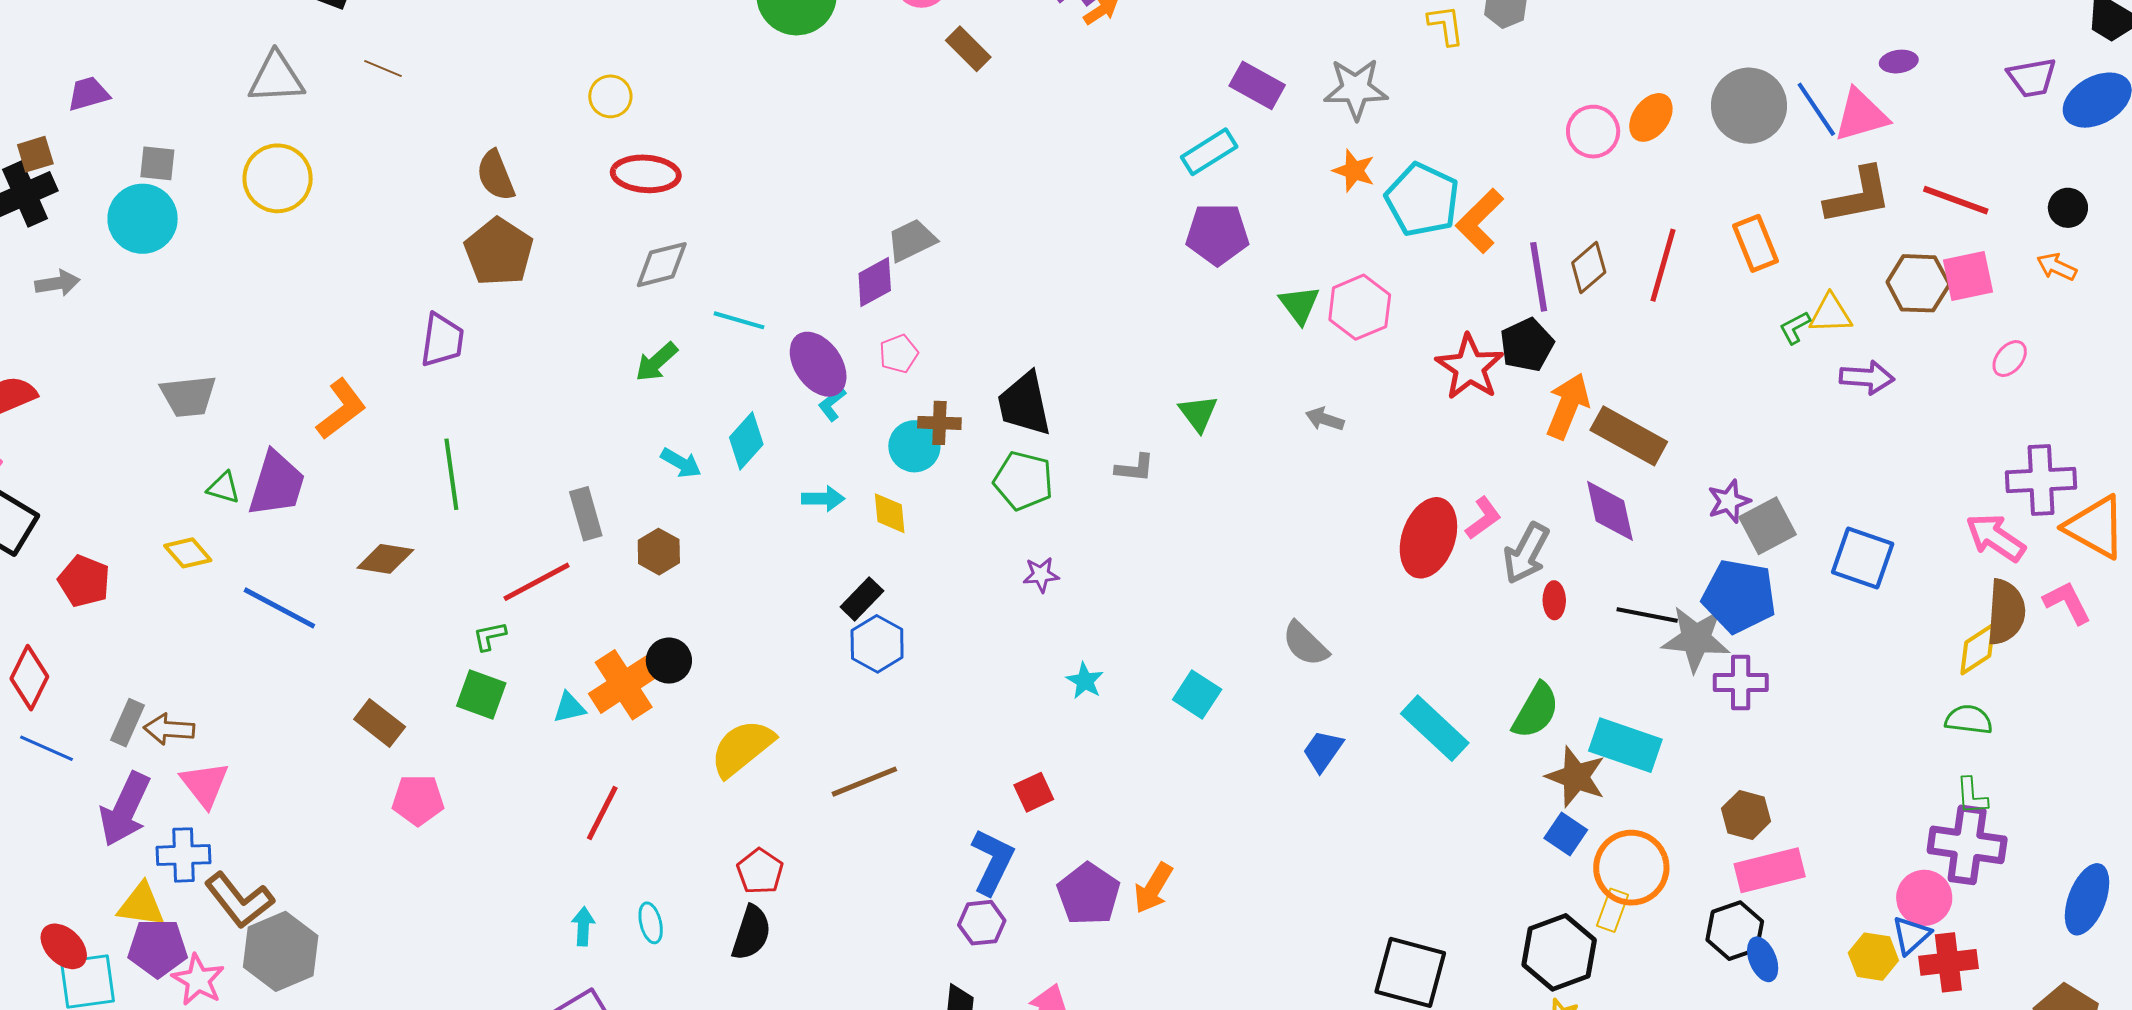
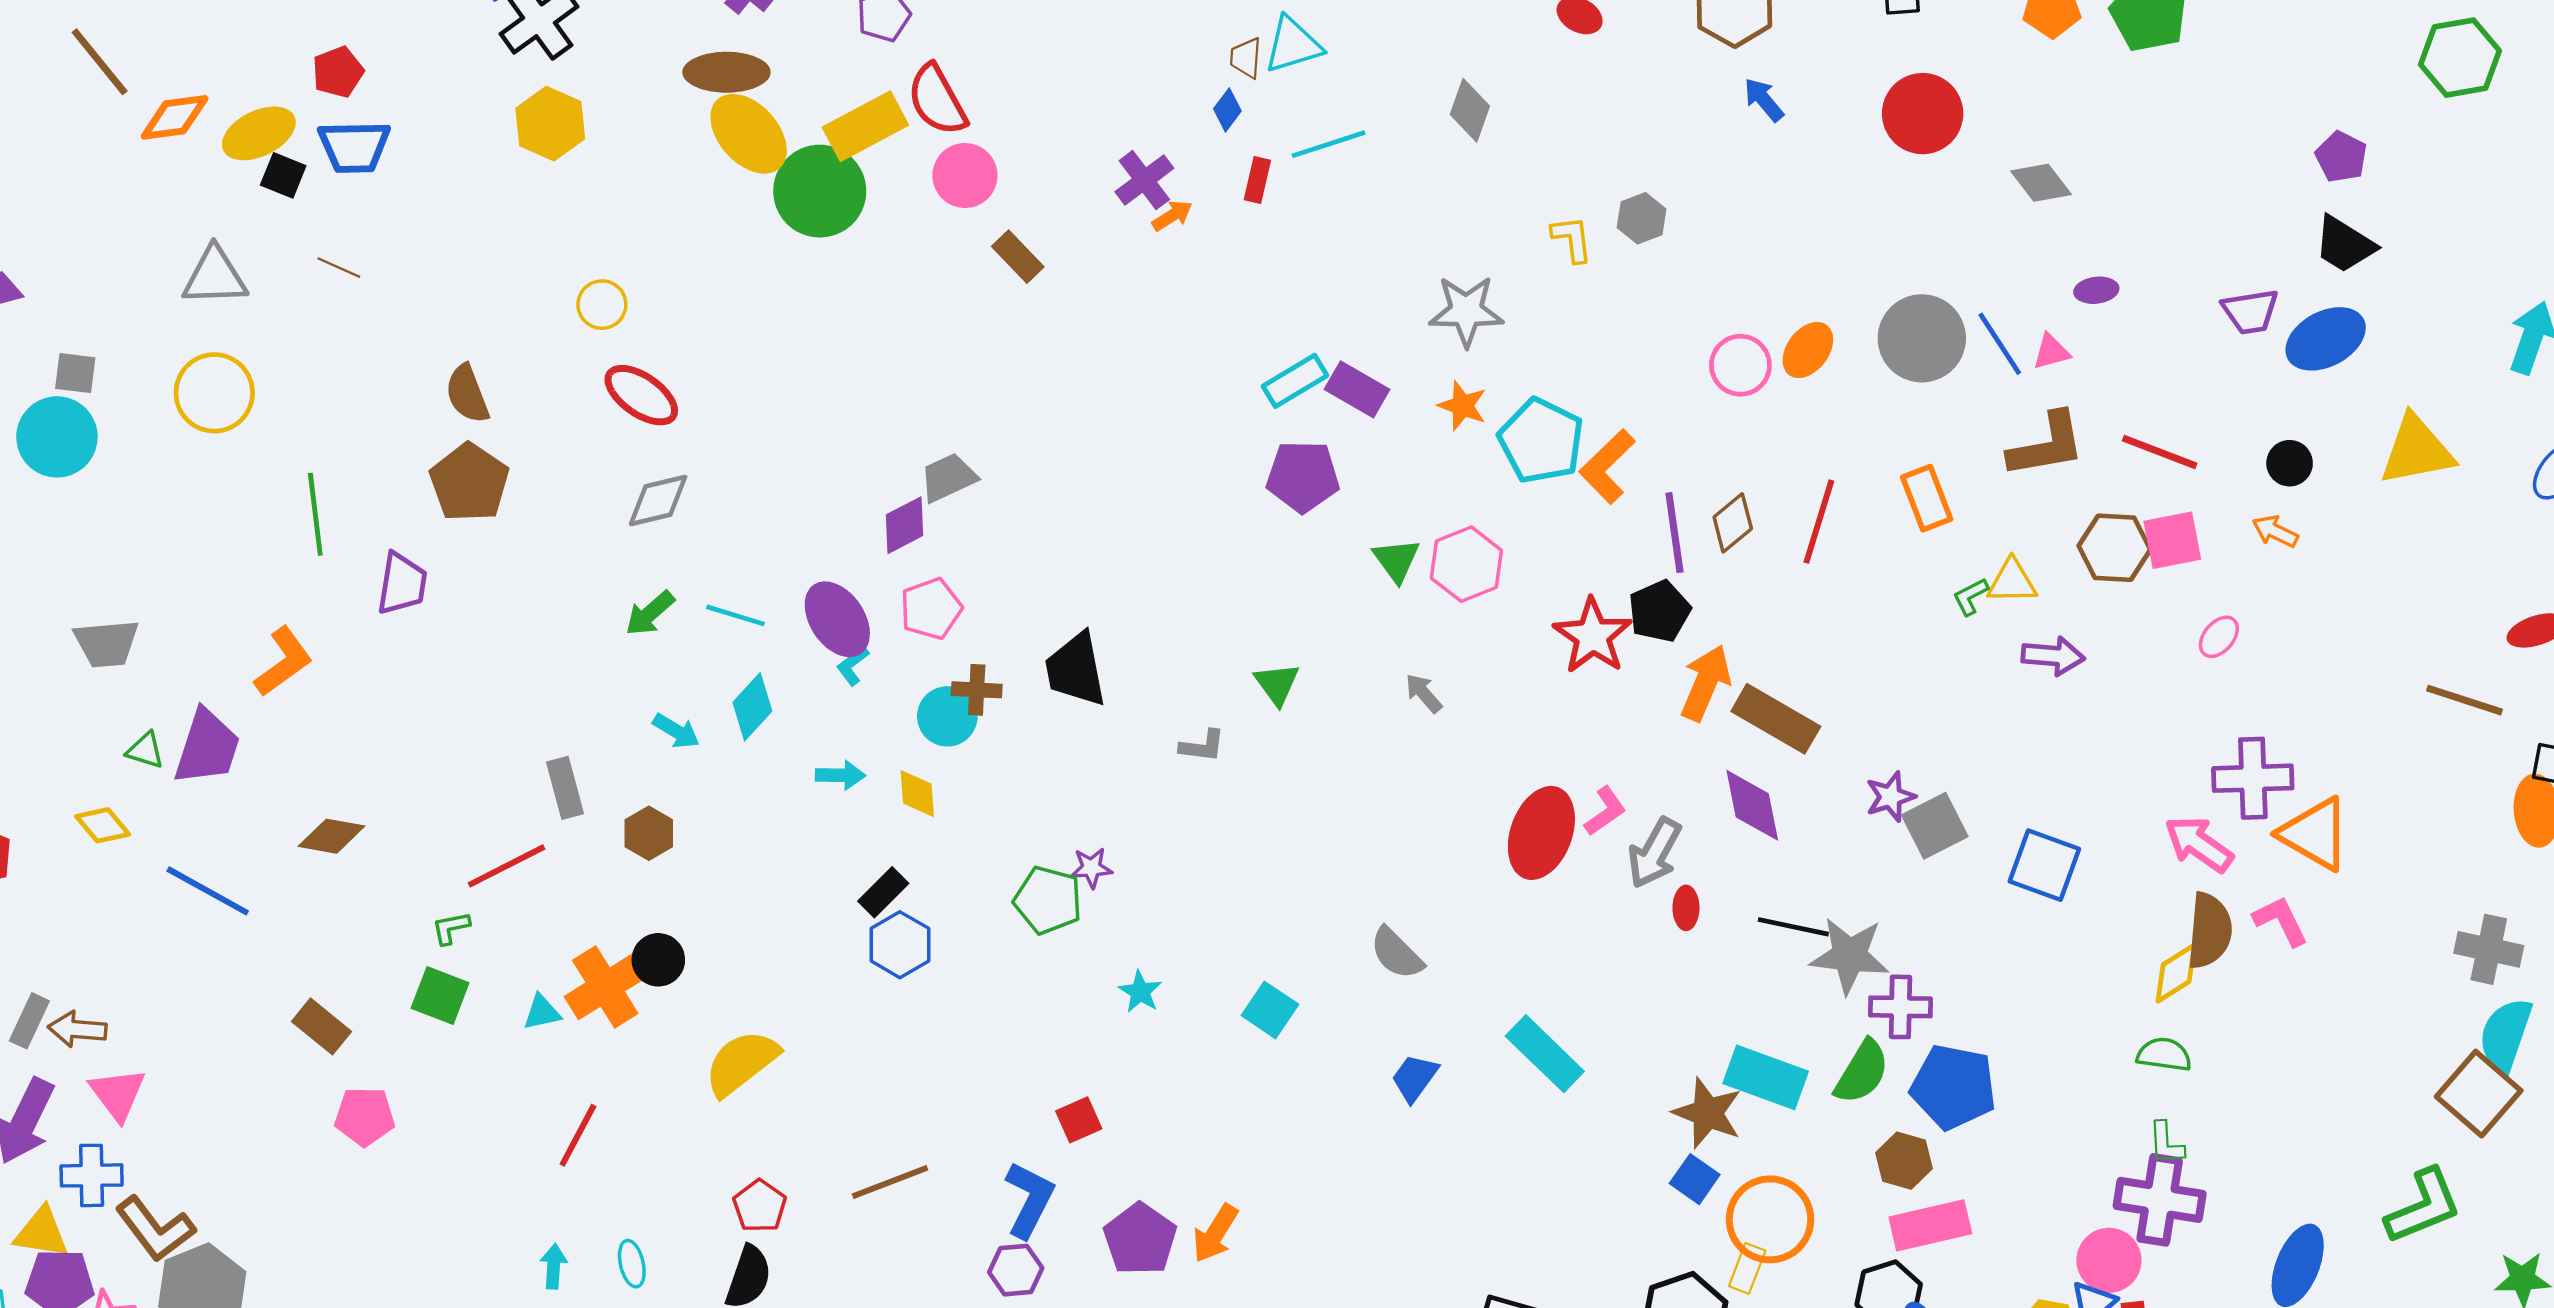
purple rectangle: (1257, 85) -> (1357, 389), moved
pink triangle: (1861, 115) -> (2051, 352), size x0.6
red ellipse: (646, 174) -> (641, 395), turned 30
cyan line: (739, 320) -> (735, 615), moved
pink pentagon: (899, 354) -> (931, 609), size x1.4
gray arrow: (1325, 419) -> (1424, 693), turned 30
green line: (451, 474) -> (315, 514), moved
green pentagon: (1023, 481) -> (1048, 900), moved
blue pentagon: (1739, 596) -> (1953, 1087), moved
green semicircle: (1536, 711) -> (1862, 1072), moved
brown line: (864, 782) -> (890, 1182), moved

